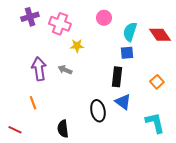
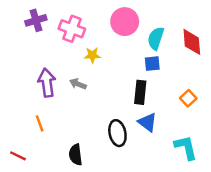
pink circle: (104, 18) -> (125, 22), size x1.5
red diamond: (160, 35) -> (192, 42), turned 30

